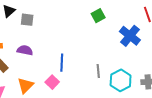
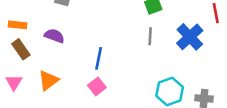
gray line: (98, 71) -> (150, 36), moved
pink square: (52, 82) -> (97, 86), moved

